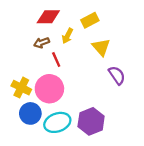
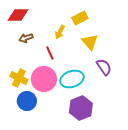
red diamond: (48, 17) -> (18, 15), moved
brown arrow: (42, 43) -> (26, 38), moved
cyan ellipse: (57, 122) -> (72, 79), moved

